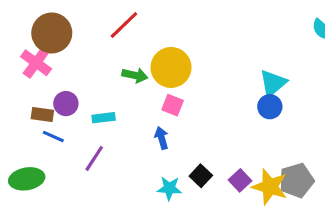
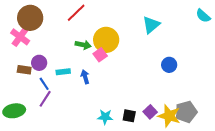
cyan triangle: (273, 83) -> (151, 25), moved
pink square: (173, 105) -> (100, 55), moved, turned 32
blue line: (53, 136) -> (44, 84), moved, turned 32
blue arrow: (162, 138) -> (85, 77), moved
purple line: (94, 158) -> (45, 99), moved
black square: (201, 176) -> (129, 116), moved, turned -32

